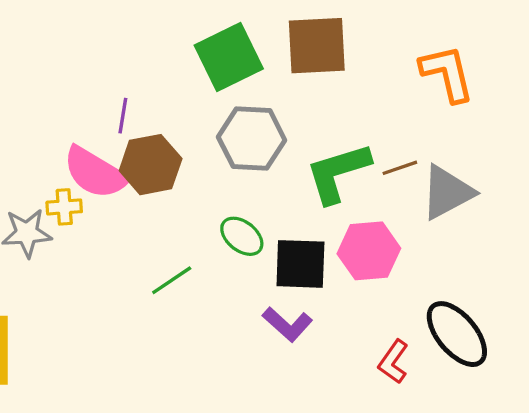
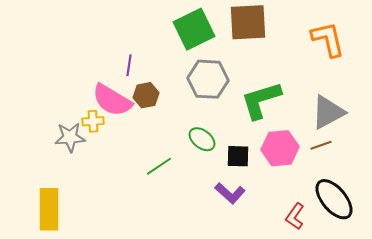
brown hexagon: (151, 165) -> (146, 95), size x0.7
brown line: (400, 168) -> (321, 145), moved
black square: (300, 264) -> (238, 156), size x0.7

